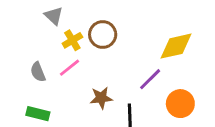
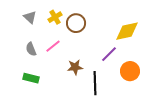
gray triangle: (54, 16) -> (30, 17), moved
yellow cross: (72, 40) -> (55, 17), moved

